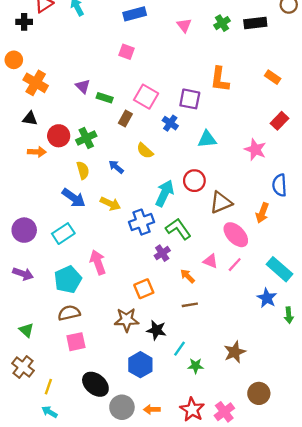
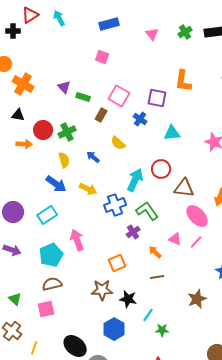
brown triangle: (221, 202) -> (184, 188), turned 30
pink square: (76, 342) -> (46, 309), moved
brown star: (235, 352) -> (197, 299), moved

